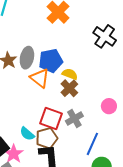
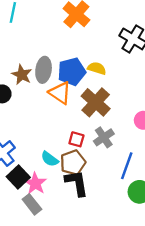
yellow semicircle: (70, 74) -> (97, 68), moved
brown cross: (69, 88) -> (96, 102), size x1.4
red square: (51, 119) -> (76, 139), size x0.6

